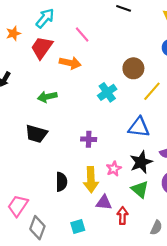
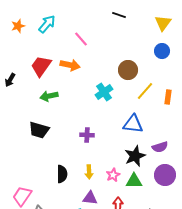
orange star: (13, 33) -> (18, 26), moved
red trapezoid: (42, 48) -> (41, 66), moved
pink star: (114, 169) -> (113, 175), moved
yellow arrow: (91, 180) -> (89, 172), size x0.6
green triangle: (140, 189) -> (134, 181), turned -42
purple triangle: (104, 203) -> (90, 198), moved

